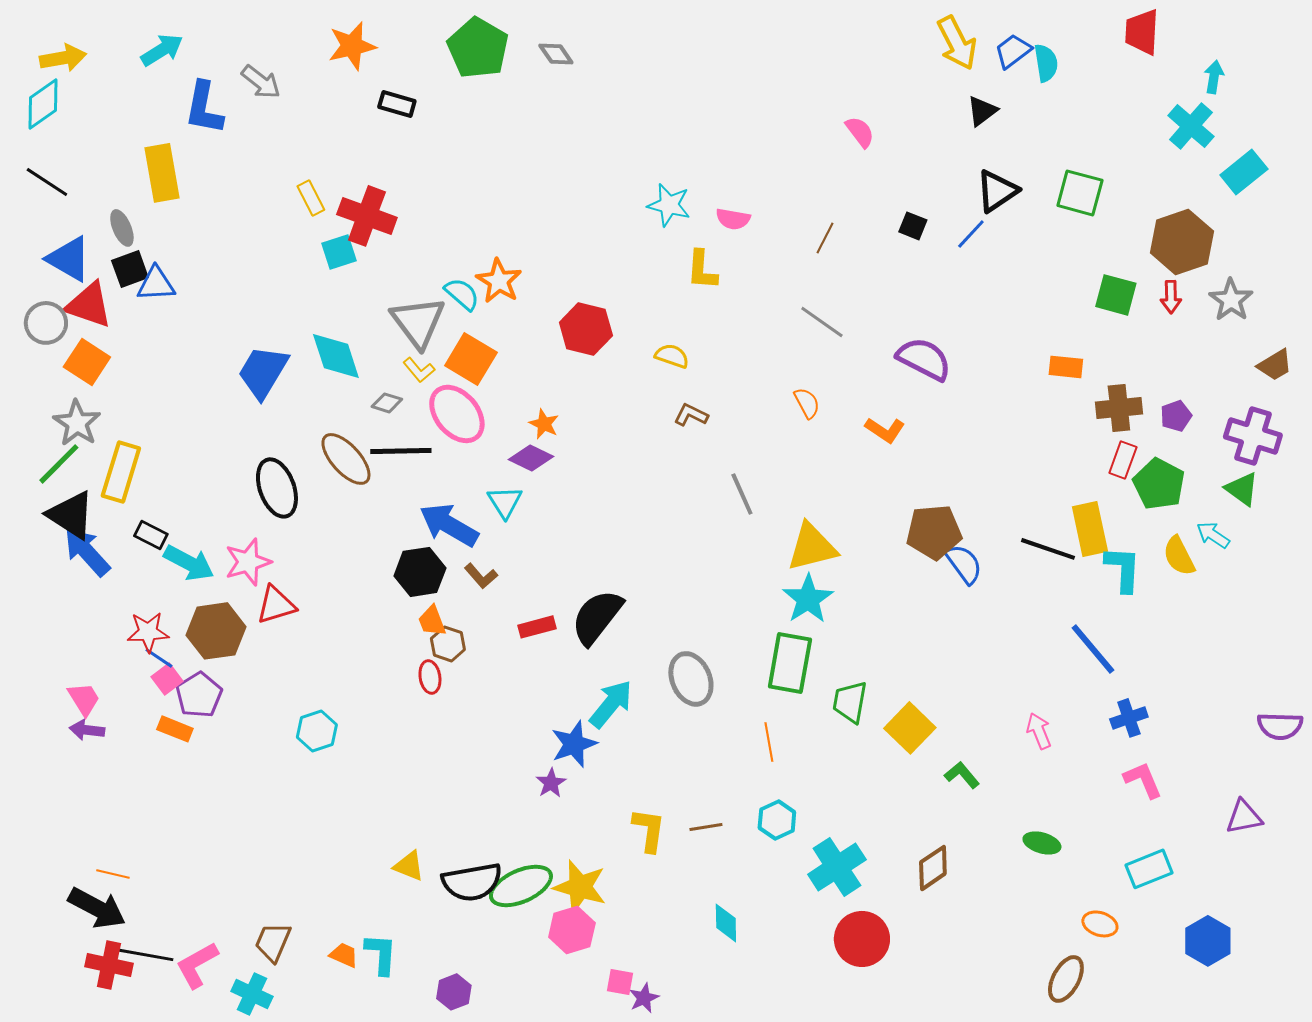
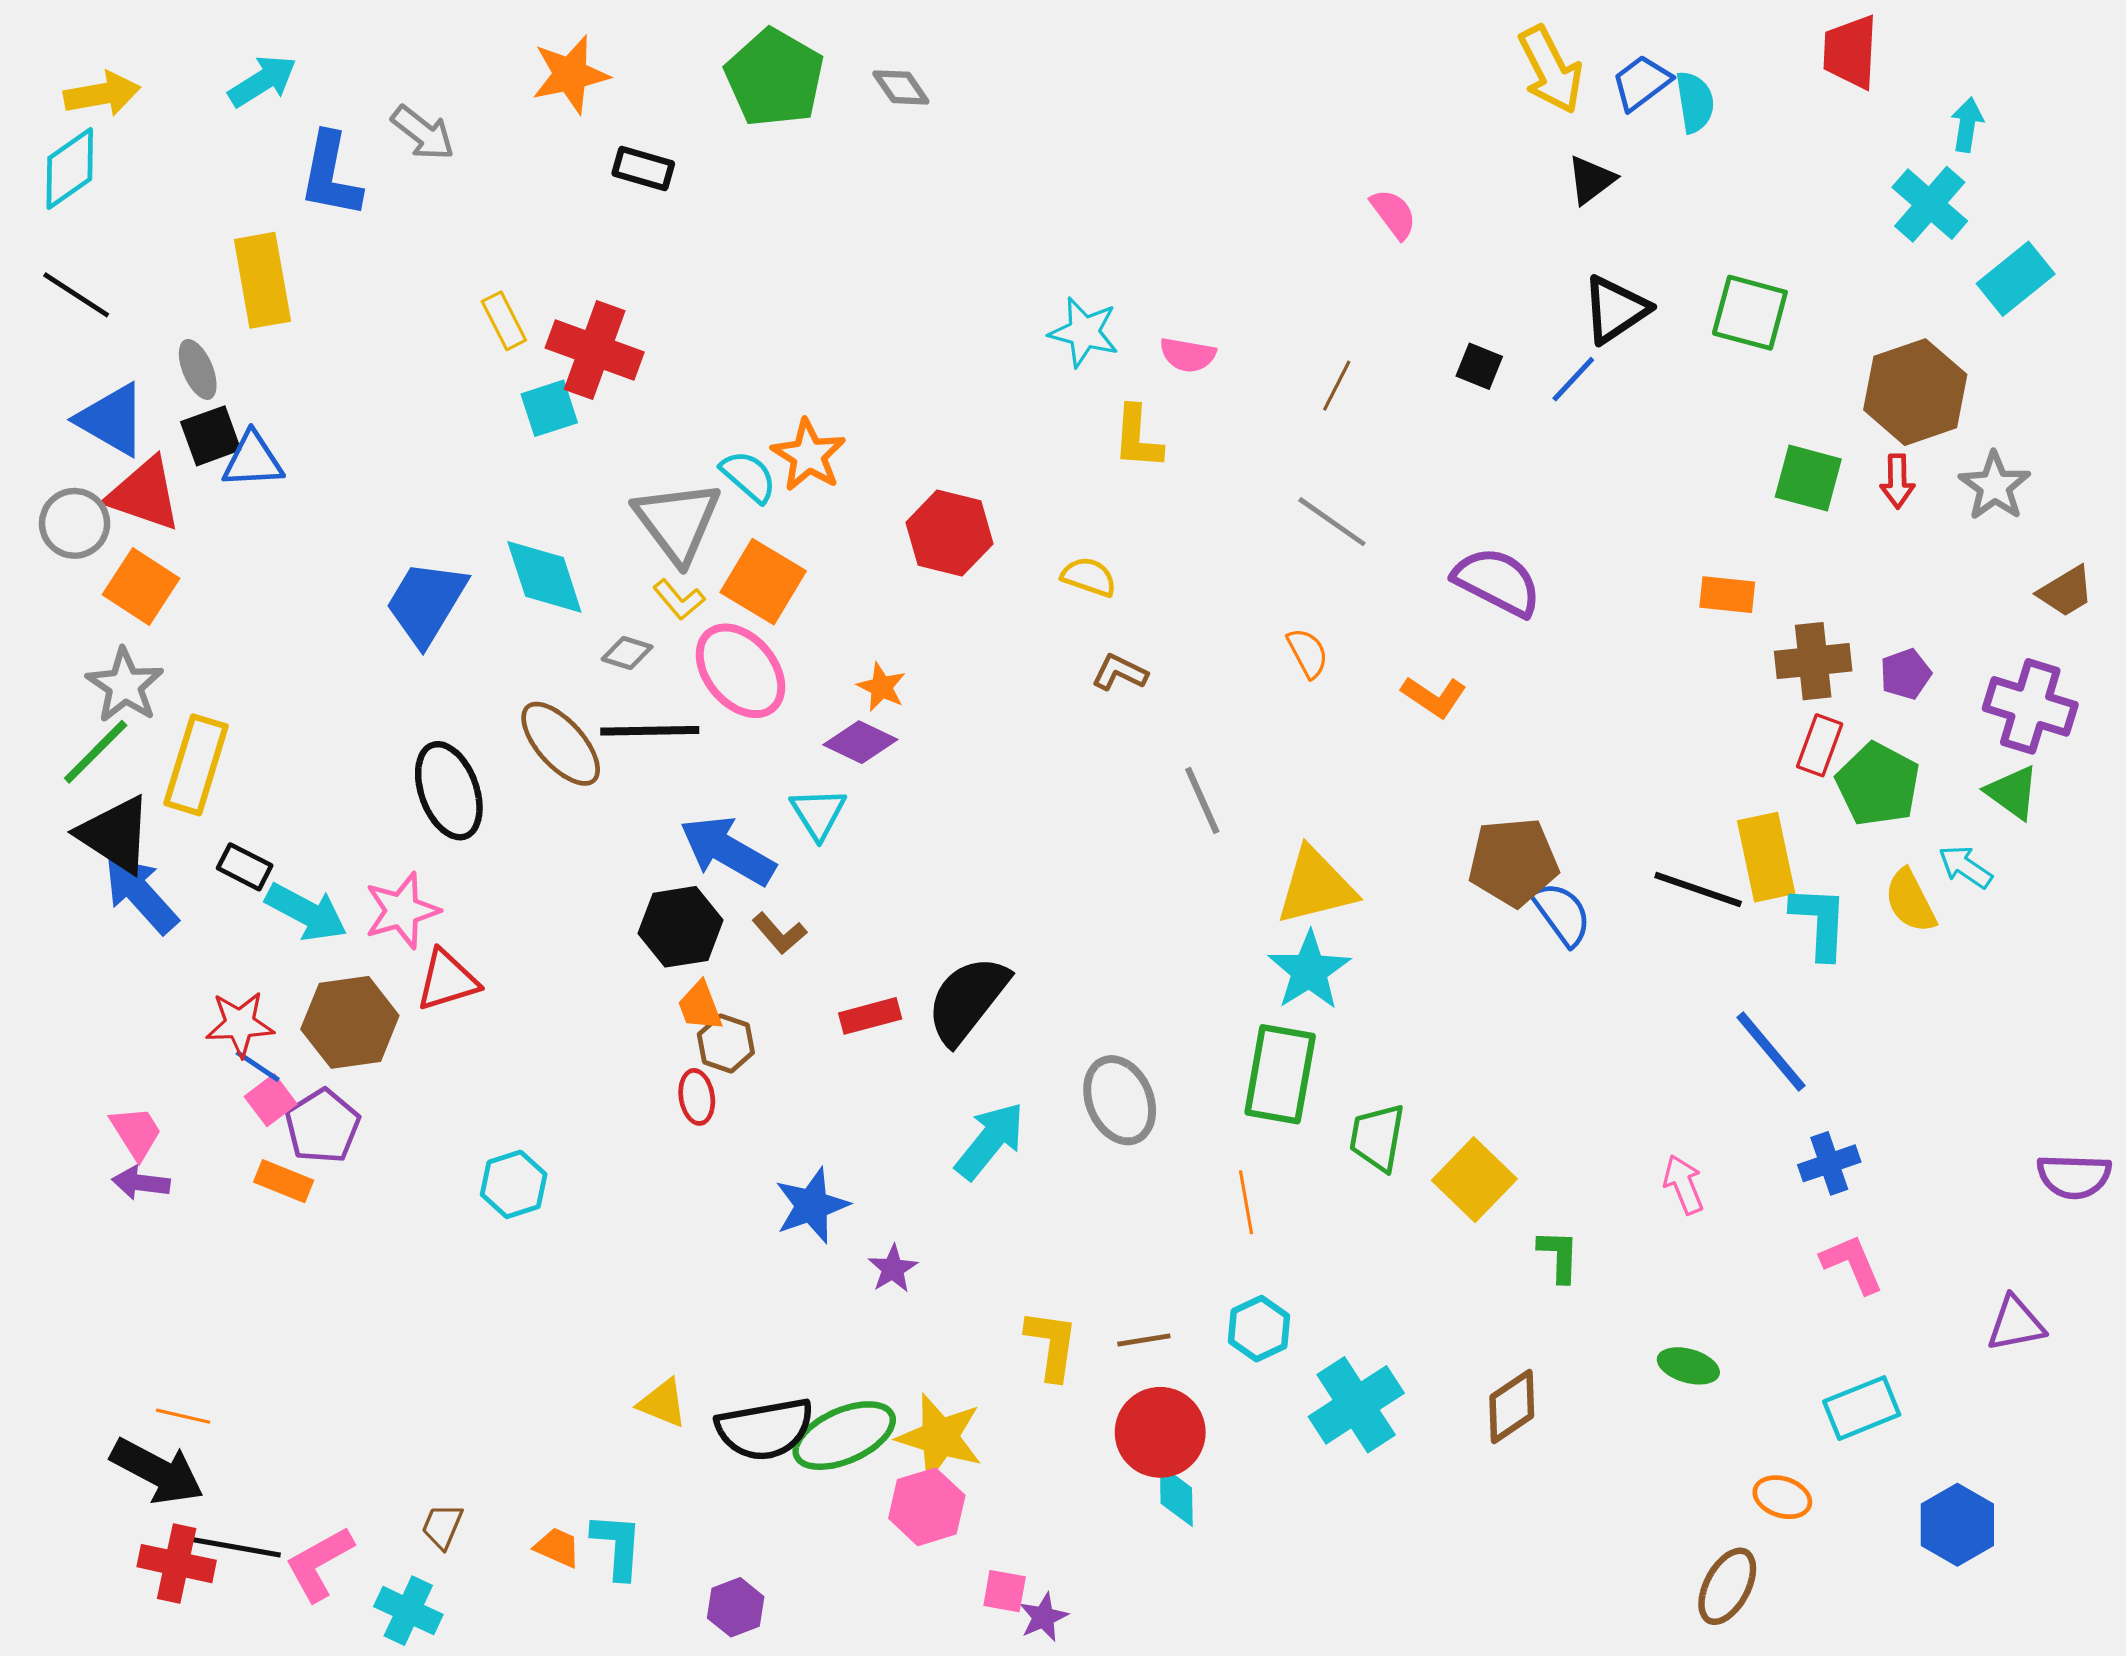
blue star: (574, 744) -> (812, 1205), moved
green L-shape: (962, 775) -> (1559, 1256), turned 42
red circle: (862, 939) -> (1160, 1432), moved
brown trapezoid: (273, 942) -> (442, 1526), size x0.7

